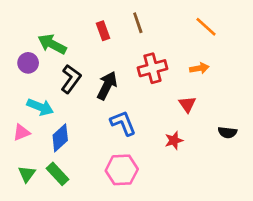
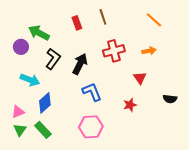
pink triangle: (21, 132) -> (18, 112), moved

